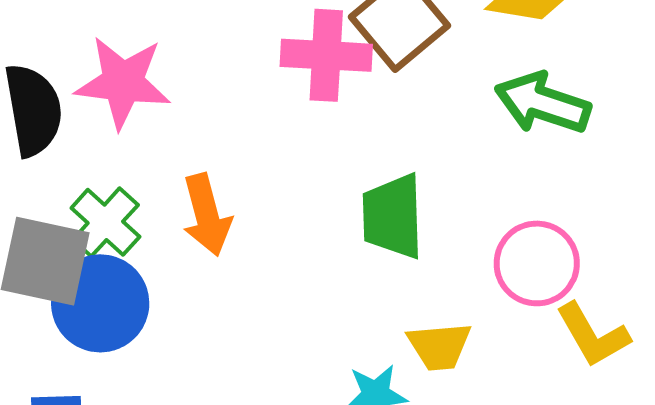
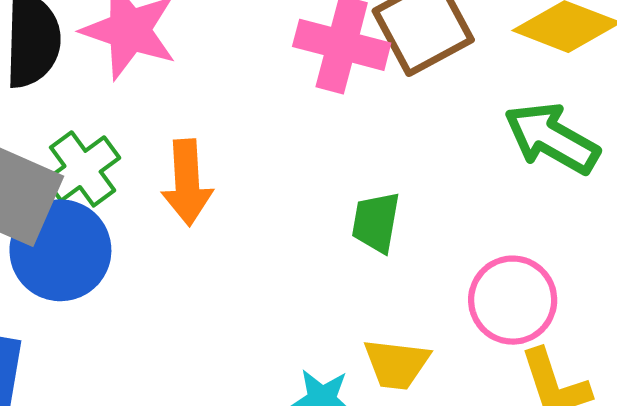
green trapezoid: (393, 216) -> (376, 222), size x0.7

